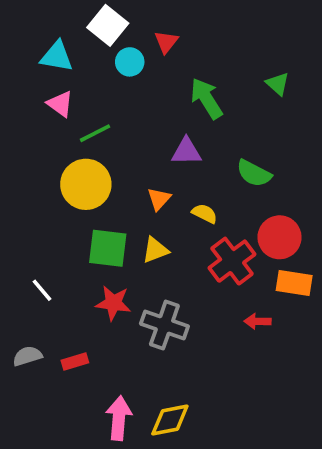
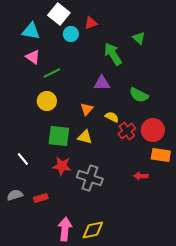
red triangle: (166, 42) -> (91, 23), turned 32
green triangle: (278, 84) -> (139, 38), moved
yellow circle: (86, 184) -> (47, 101), size x0.7
yellow triangle: (155, 250) -> (85, 137), turned 35
red cross: (232, 261) -> (127, 131), moved, size x0.7

